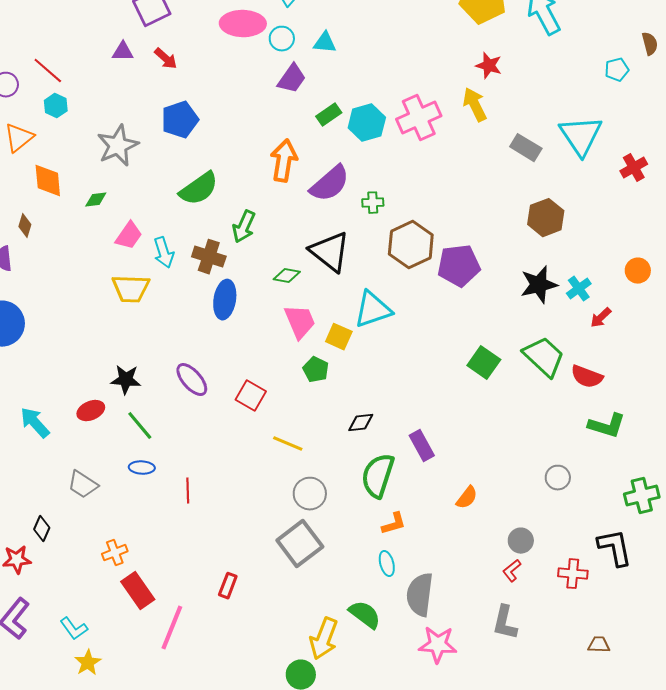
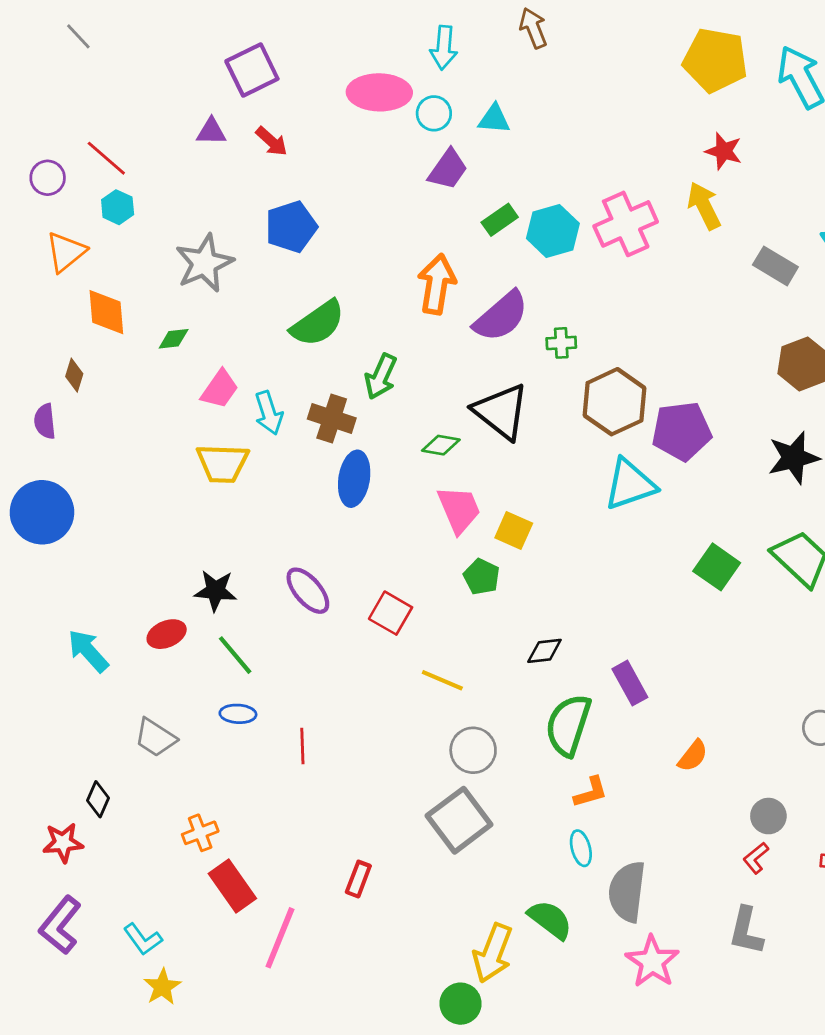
cyan triangle: (373, 310) -> (630, 484), moved
pink star: (438, 645) -> (652, 962), turned 30

